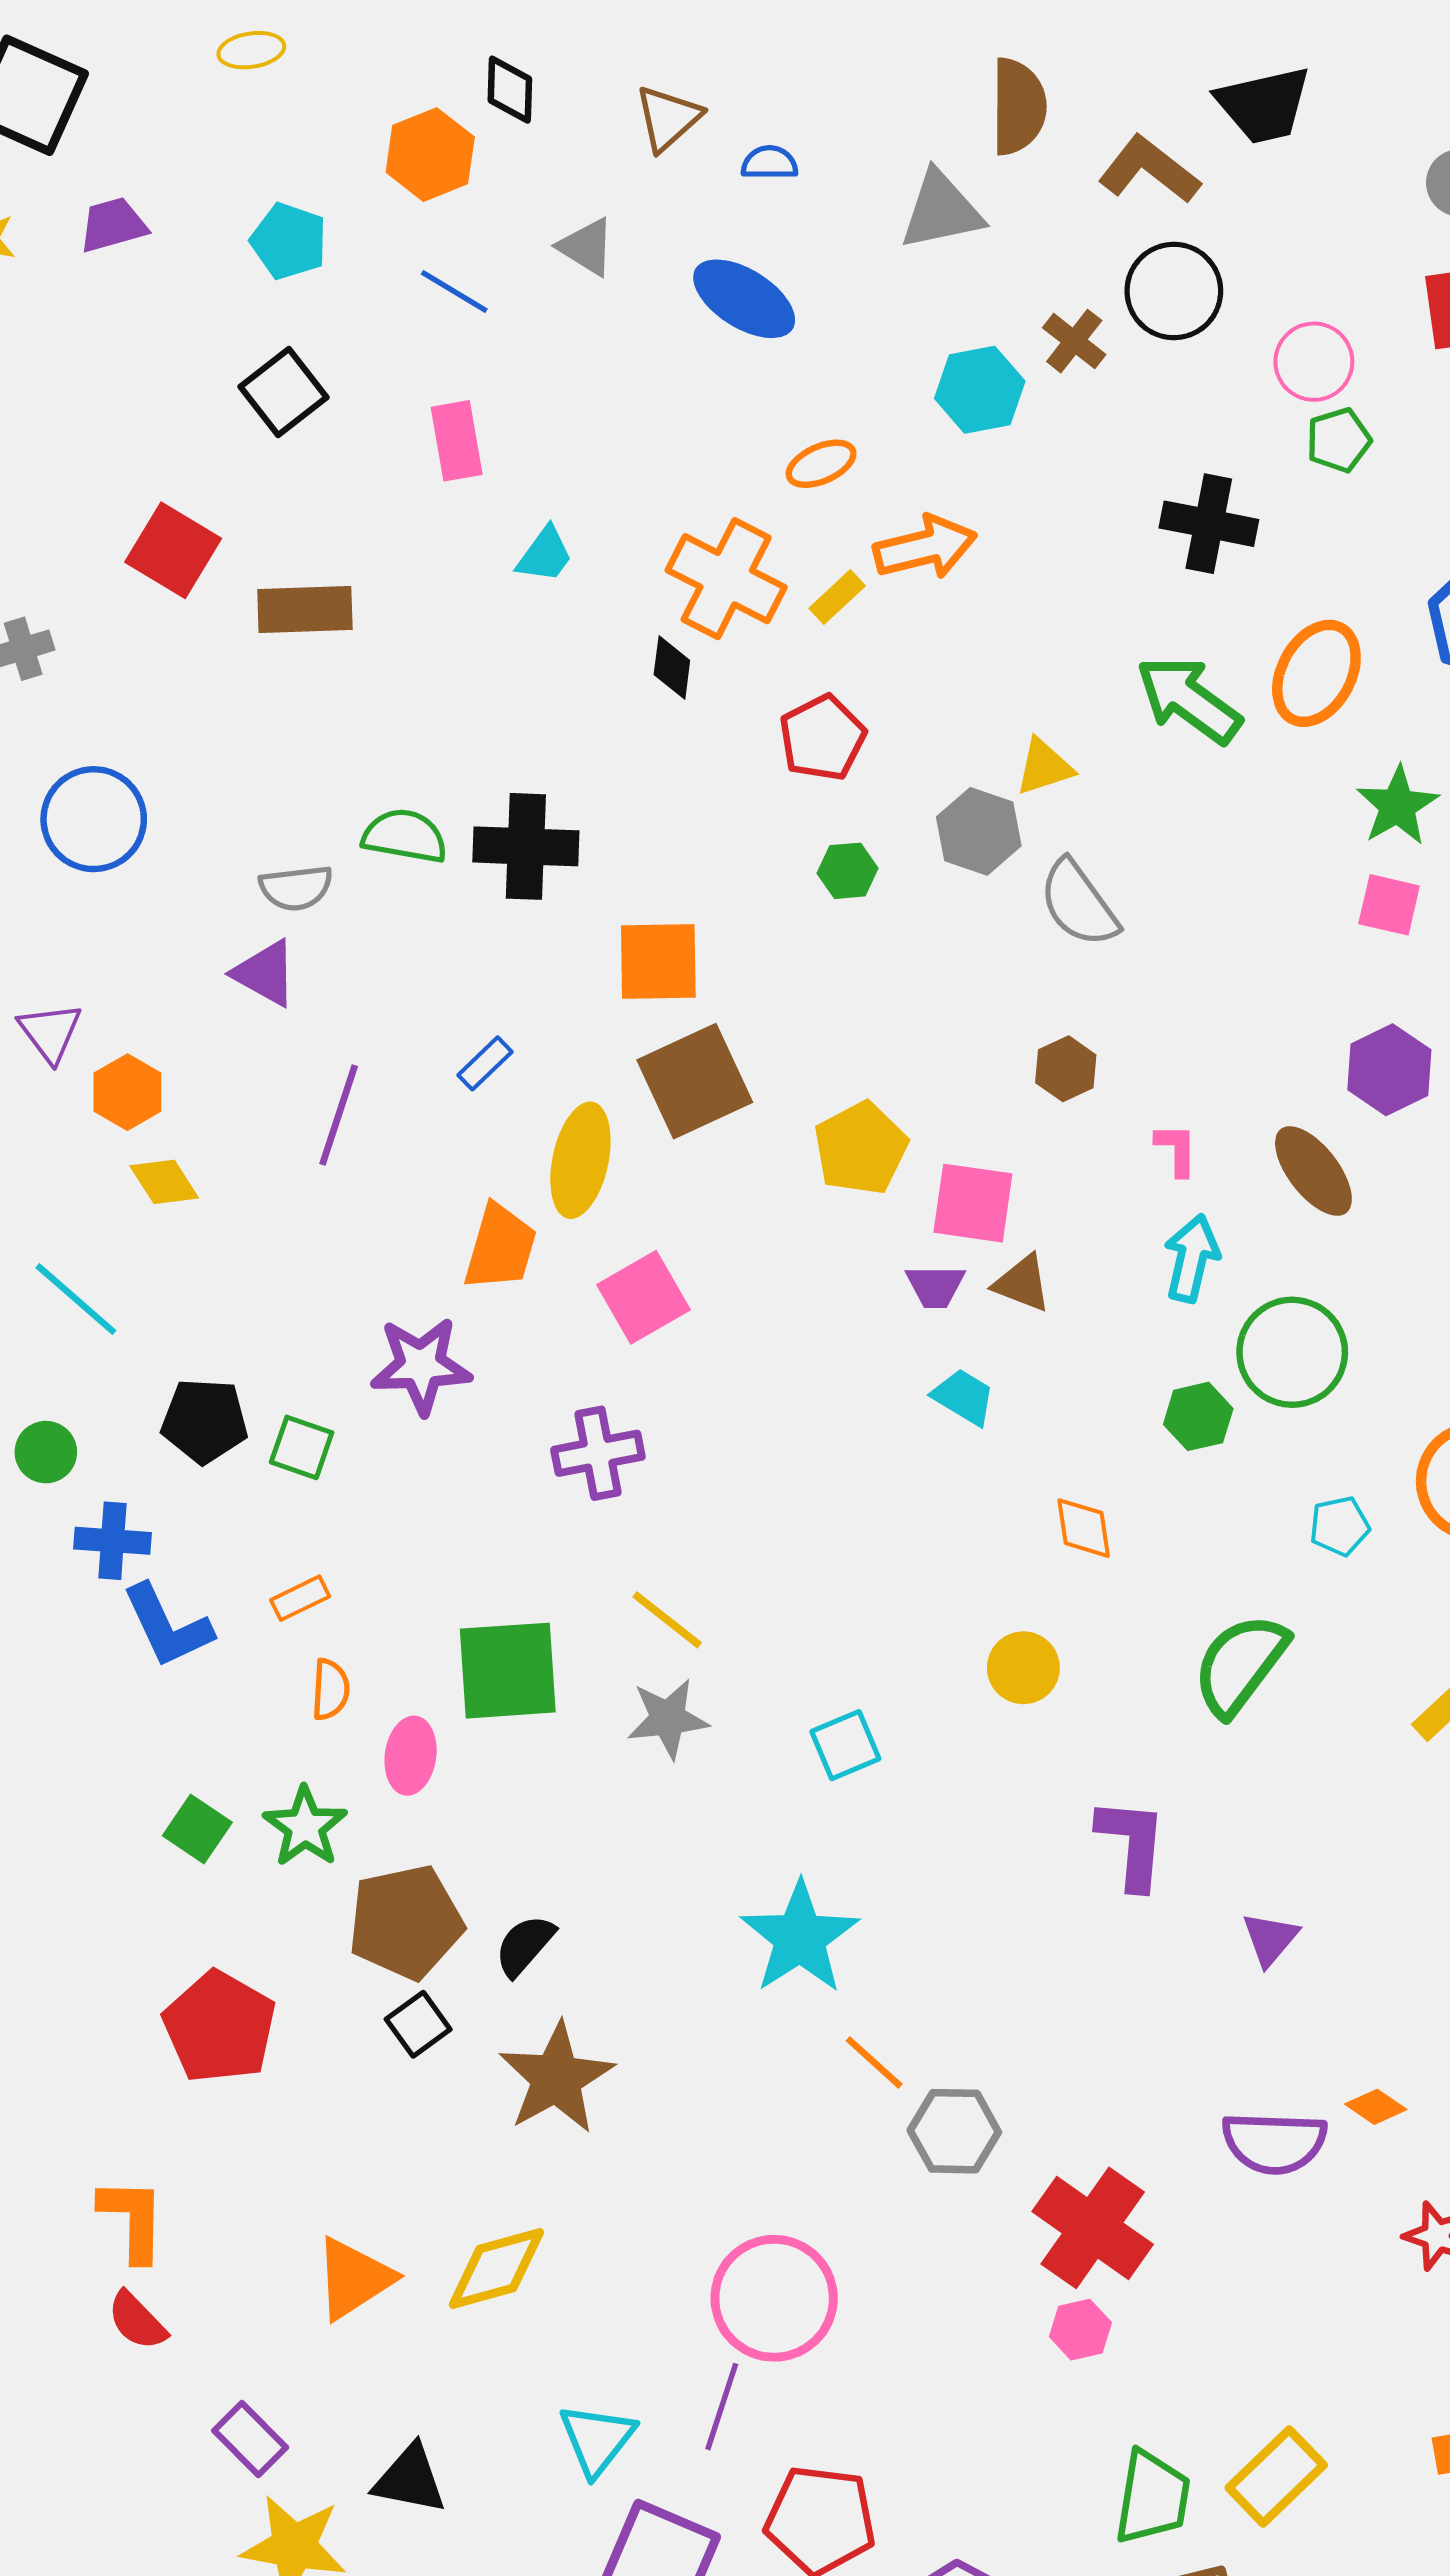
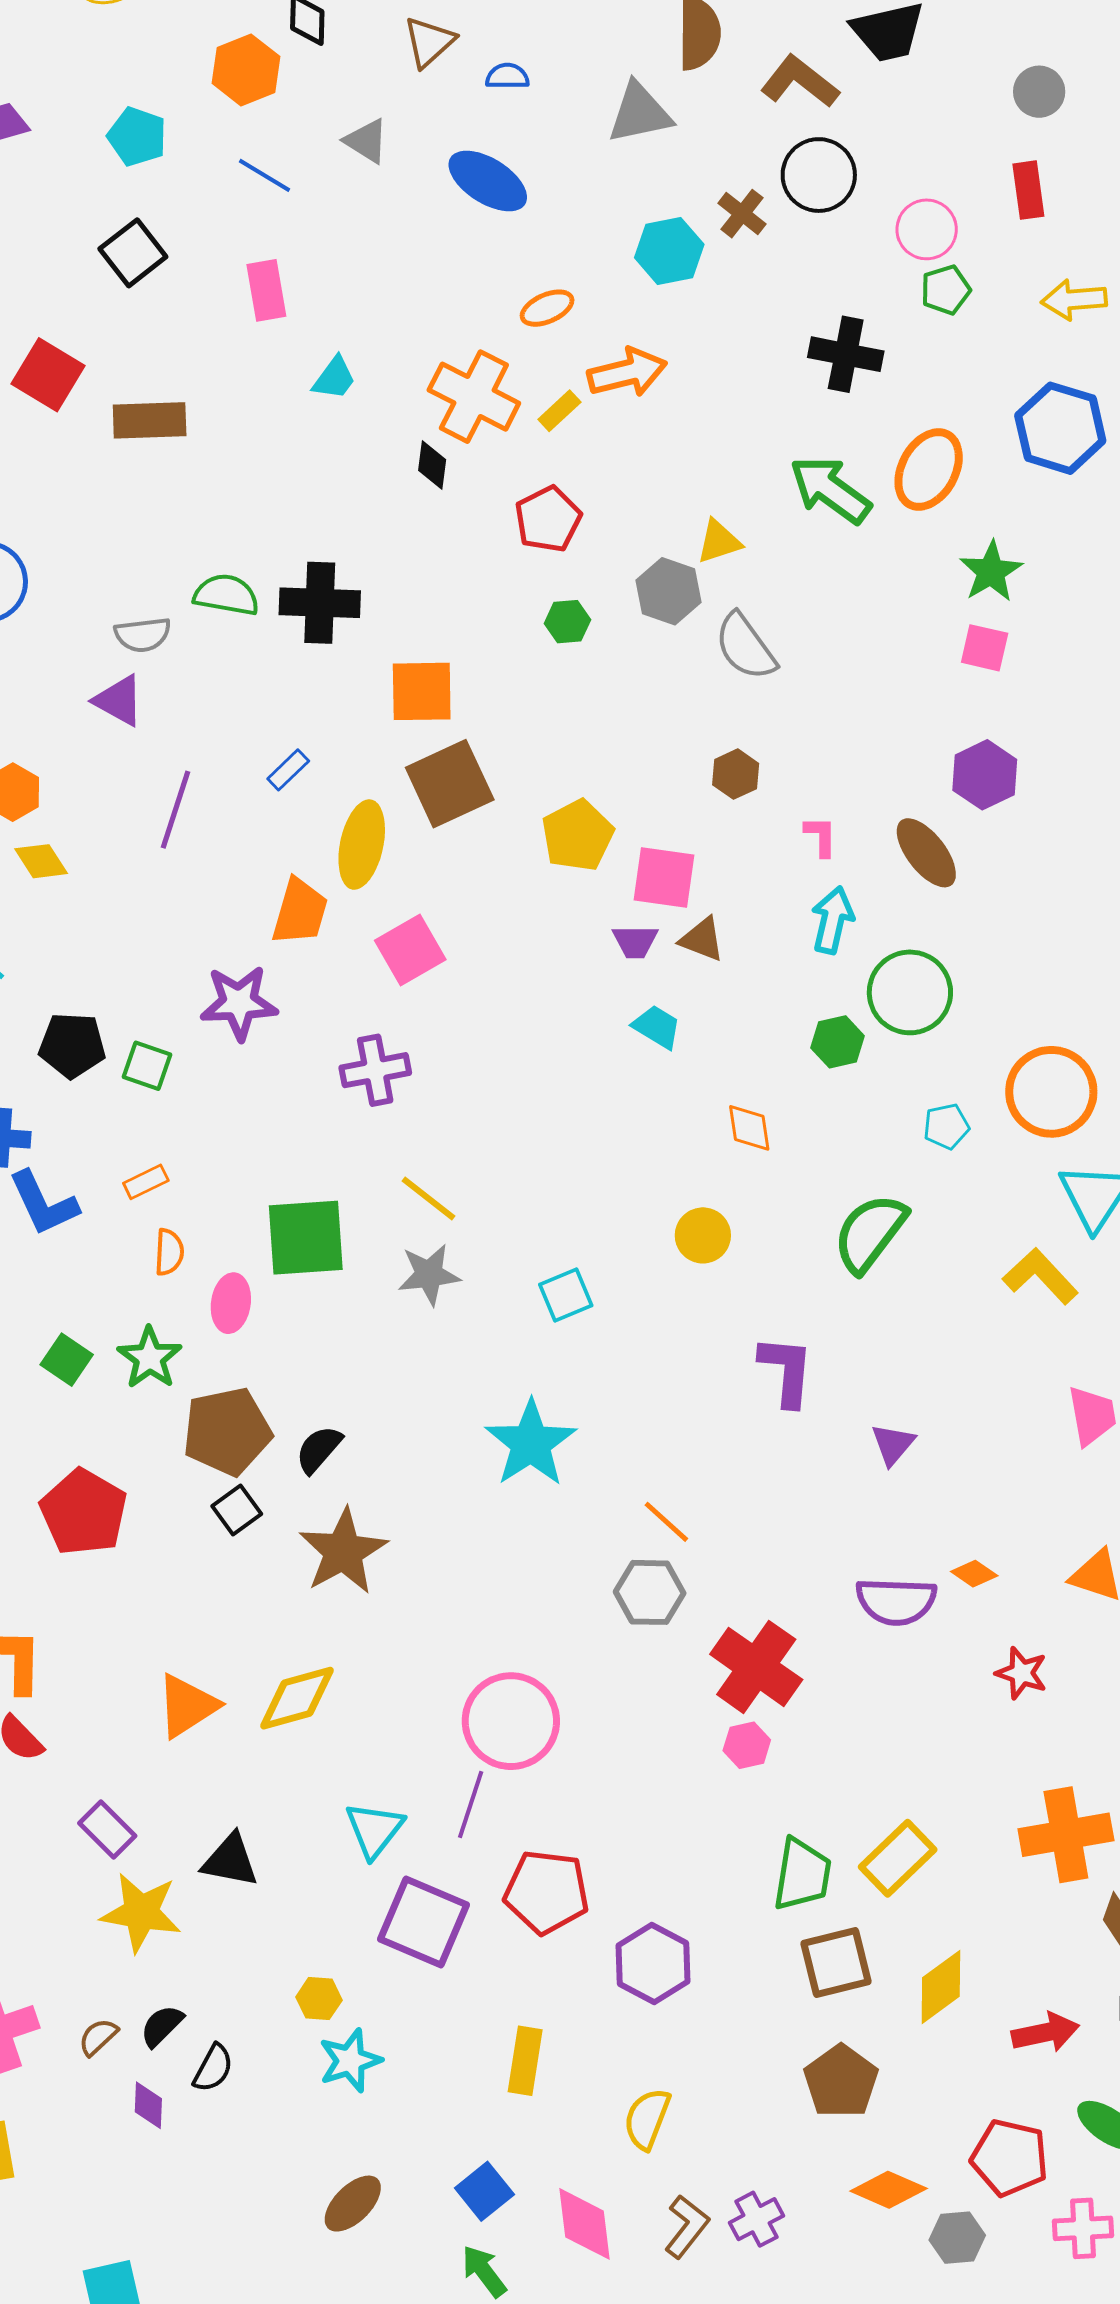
orange line: (874, 2062) -> (666, 1522), moved

